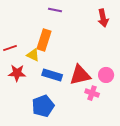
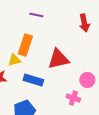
yellow triangle: (33, 55) -> (14, 60), turned -40
red triangle: (80, 75) -> (58, 59), moved

